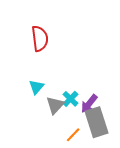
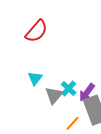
red semicircle: (40, 39) -> (36, 31), turned 50

